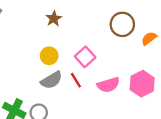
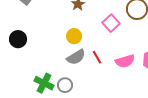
pink square: (85, 57) -> (111, 23), moved

